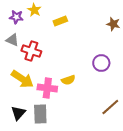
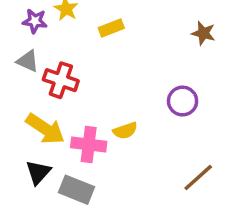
black triangle: (18, 113) -> (38, 172), moved
gray rectangle: (40, 114) -> (76, 190), turned -66

